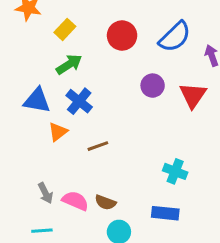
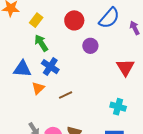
green arrow: (69, 64) -> (41, 43), turned -84
purple circle: (153, 86) -> (90, 46), moved
red triangle: (193, 95) -> (125, 67), moved

